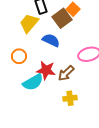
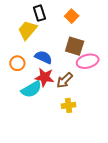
brown square: (62, 18) -> (75, 46), moved, turned -36
blue semicircle: (51, 40) -> (43, 57), moved

